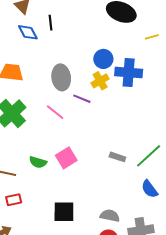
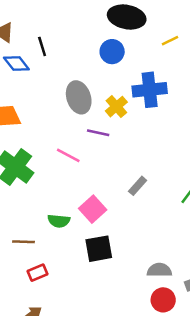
blue circle: (103, 59) -> (112, 52), moved
gray ellipse: (61, 77) -> (79, 97), moved
gray rectangle: (117, 157) -> (138, 186), moved, turned -56
black square: (64, 212) -> (99, 249), moved

